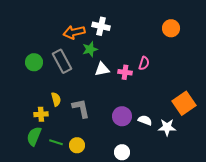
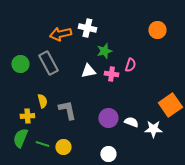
green star: (90, 49) -> (104, 51), moved

